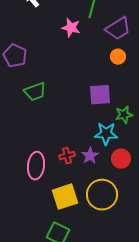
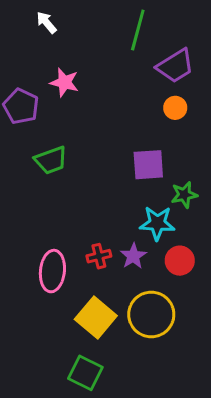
pink star: (71, 28) -> (64, 82), moved
yellow square: (65, 197) -> (96, 317), turned -32

